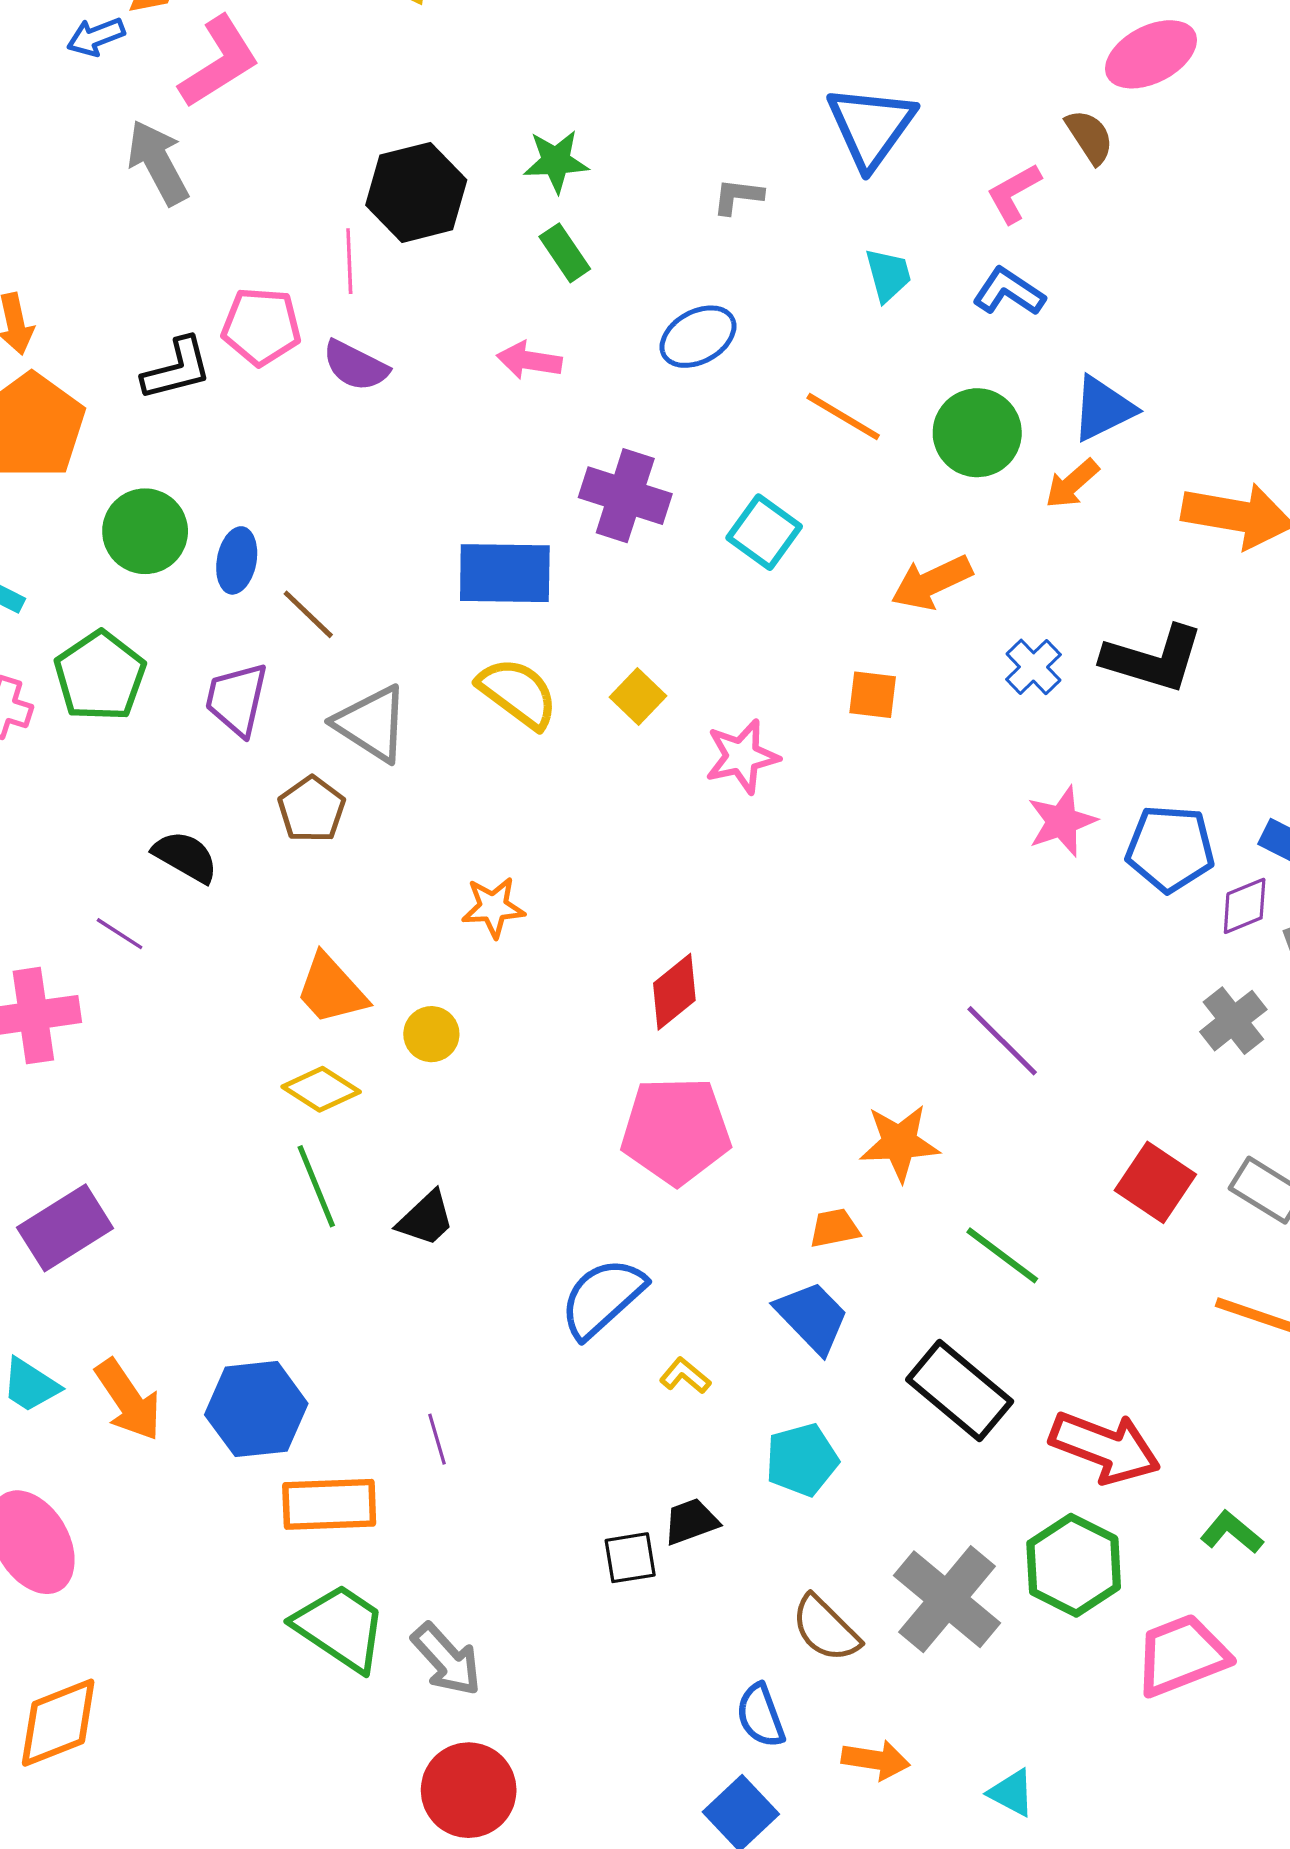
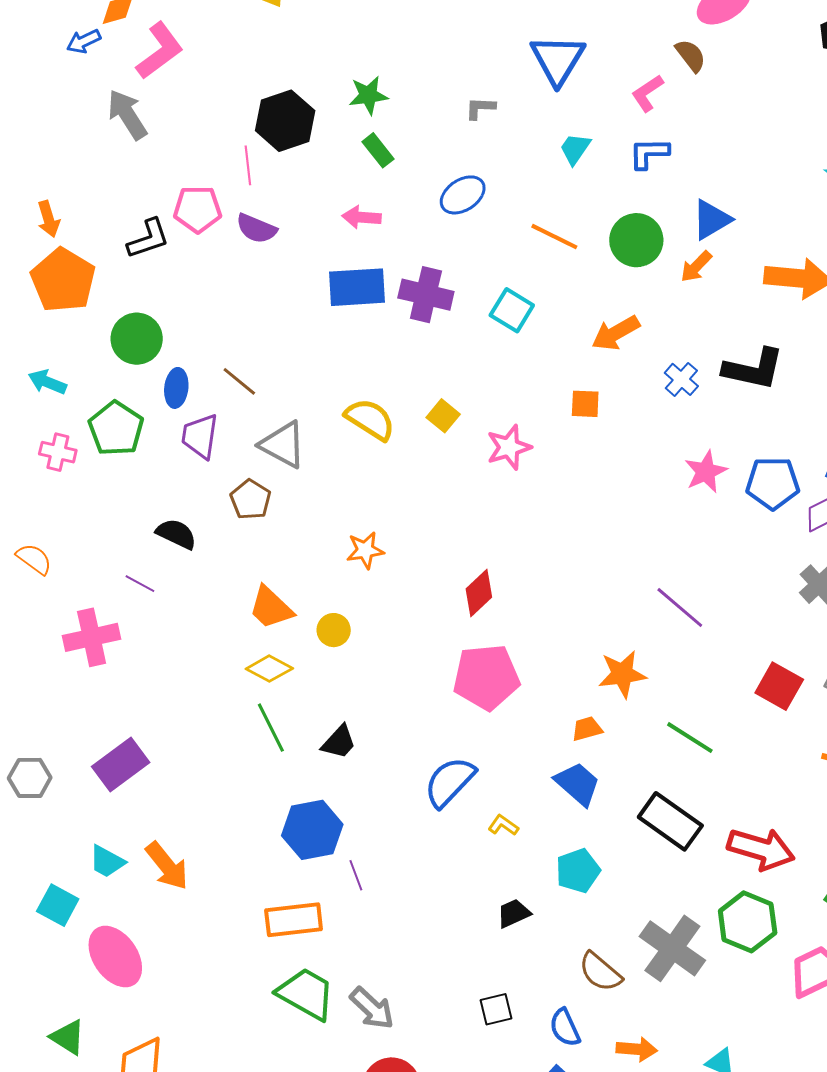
cyan trapezoid: (888, 275) -> (575, 149), turned -126
blue L-shape: (1009, 292) -> (649, 153), turned -30
blue ellipse: (237, 560) -> (176, 388), moved
blue rectangle: (505, 573) -> (357, 287), moved
blue hexagon: (256, 1409) -> (312, 830), moved
black square: (630, 1558) -> (496, 1009), moved

